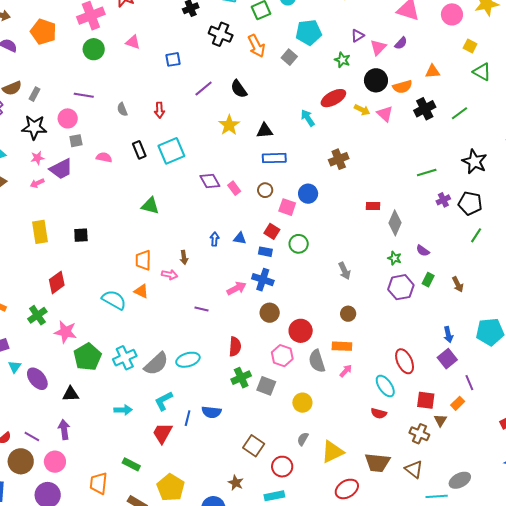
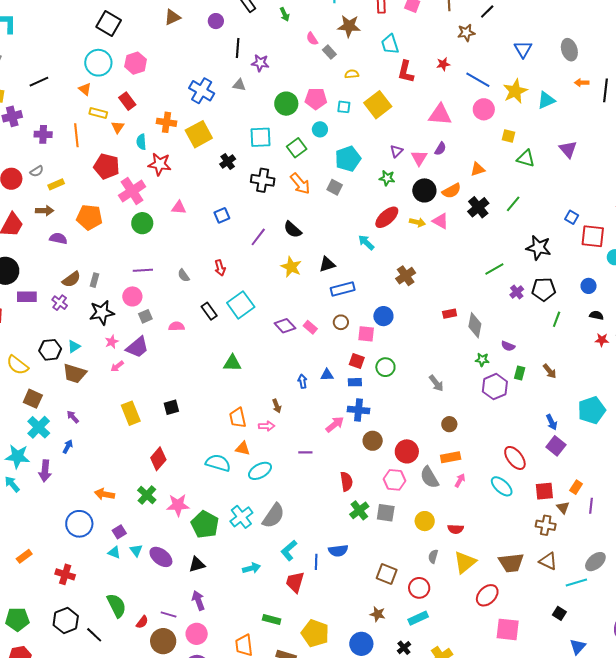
cyan ellipse: (188, 360) -> (260, 471), moved
purple line: (469, 383) -> (591, 506), moved, turned 42
red semicircle: (379, 413) -> (456, 529), moved

